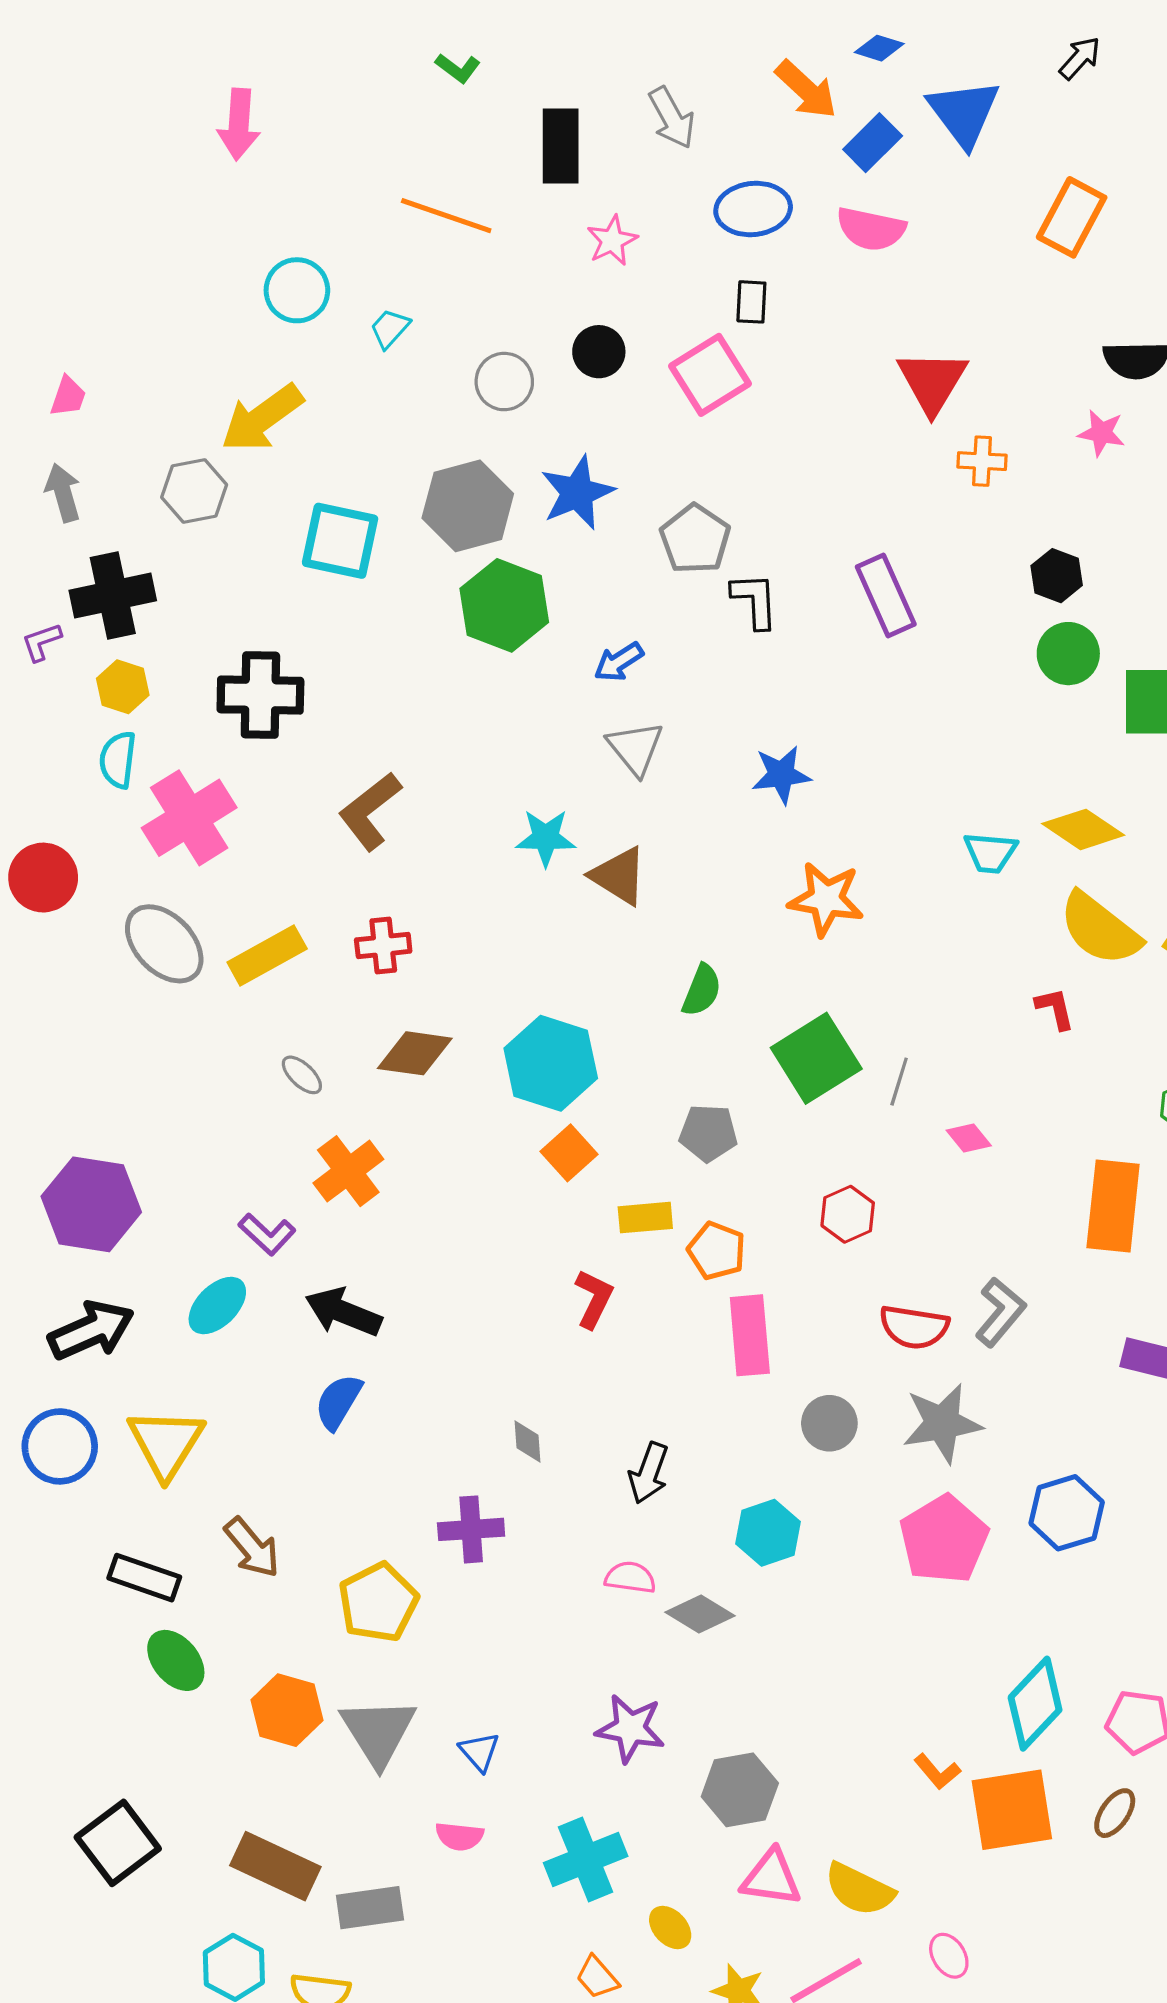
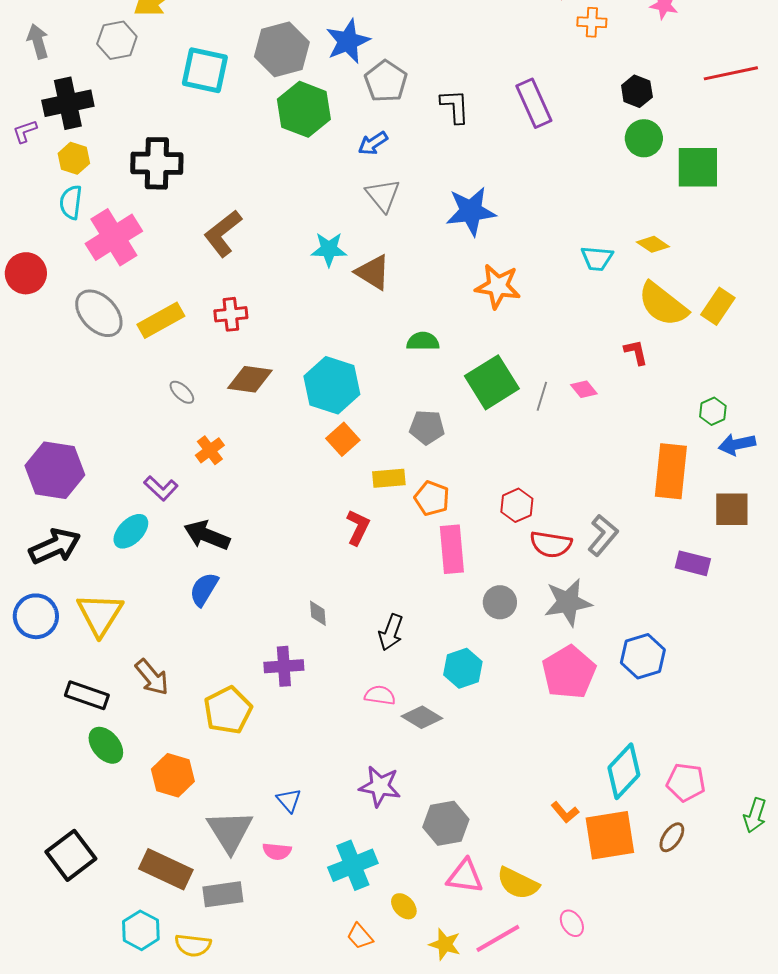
gray pentagon: (695, 539) -> (386, 81), moved
blue star: (781, 775) -> (471, 211), size x1.4
yellow diamond: (1083, 829) -> (653, 244), size x0.7
green semicircle: (702, 990) -> (423, 341), turned -112
pink diamond: (969, 1138) -> (584, 389), moved
orange cross: (348, 1171) -> (210, 450), size x0.7
red hexagon: (848, 1214) -> (517, 505), moved
gray triangle: (378, 1732) -> (230, 831), moved

